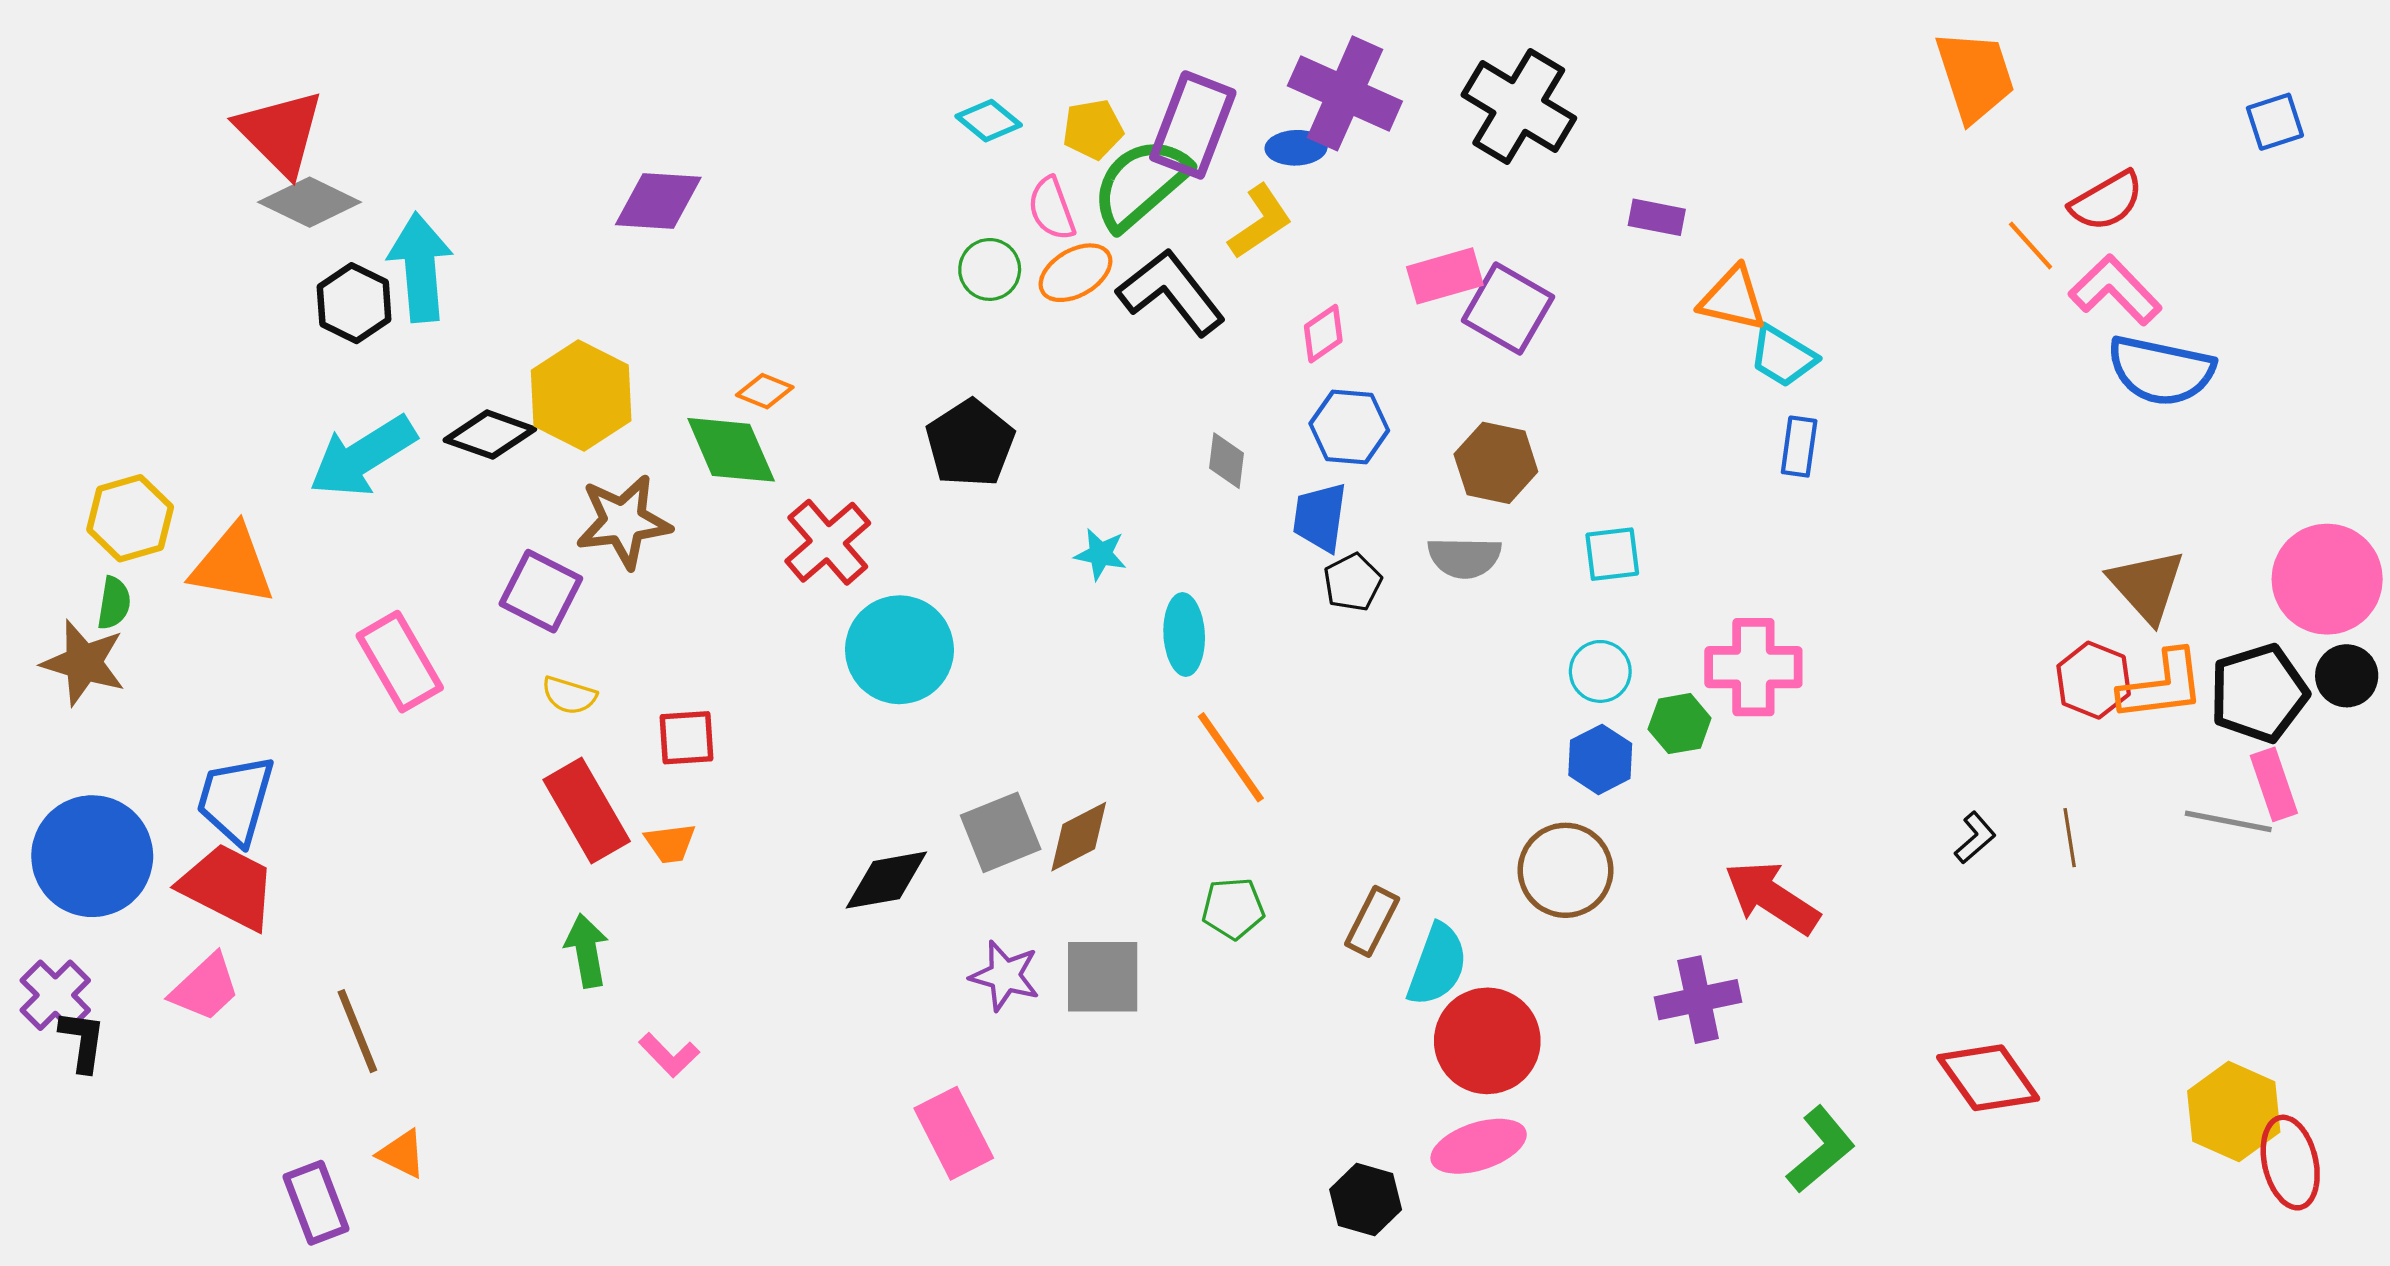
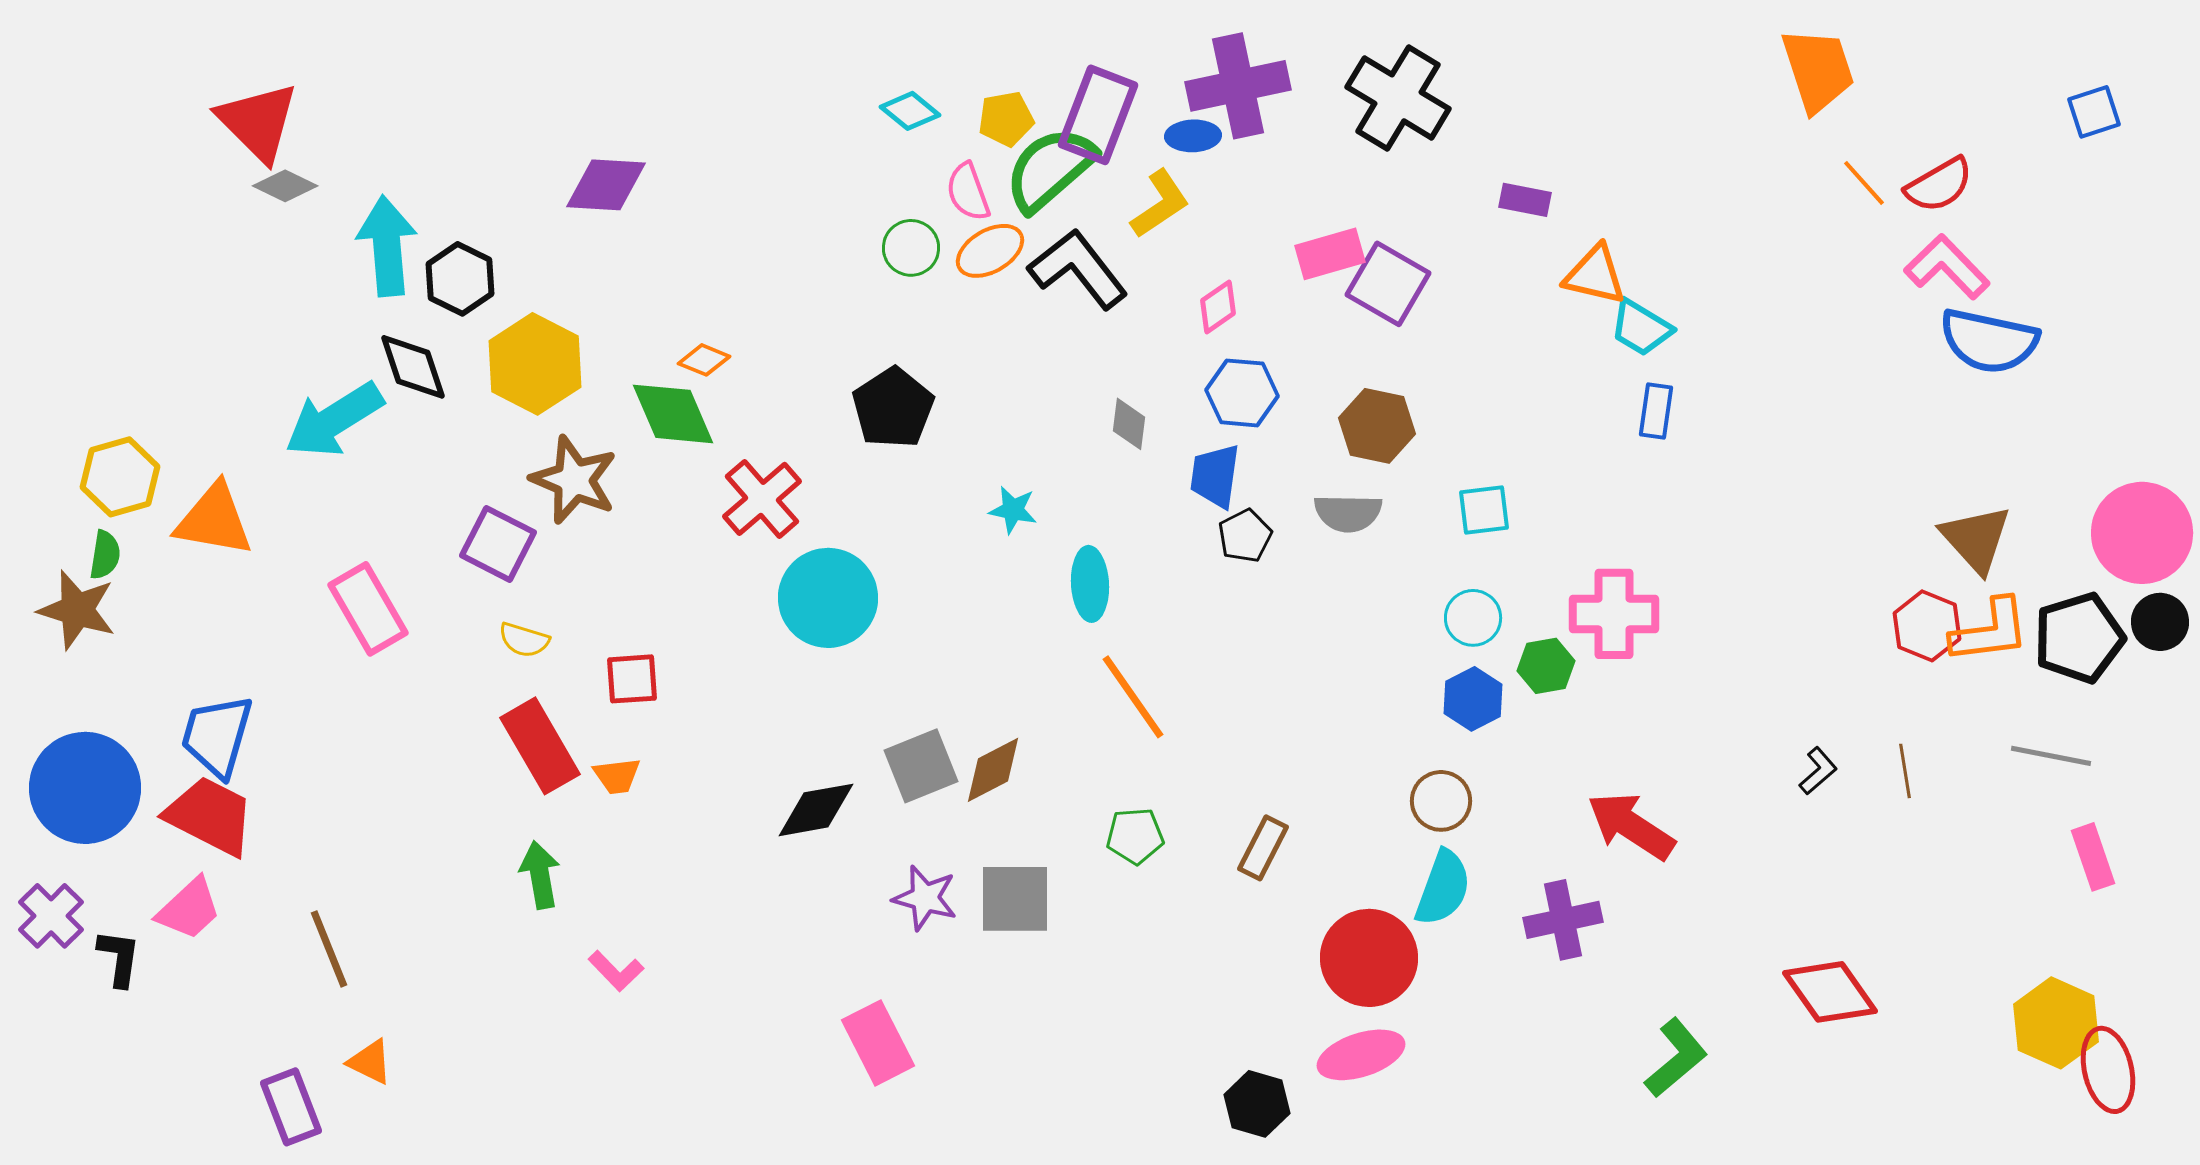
purple cross: (1345, 93) -> (1238, 86), turned -36
gray diamond: (310, 202) -> (285, 186), size x0.7
orange line: (2031, 246) -> (1864, 183), moved
black hexagon: (354, 303) -> (460, 279), moved
black diamond: (490, 435) -> (413, 367), moved, turned 52
brown star: (624, 522) -> (574, 480), turned 30
pink rectangle: (2274, 784) -> (2093, 857), moved
brown circle: (1565, 870) -> (1441, 801), size x0.7
cyan semicircle: (1437, 965) -> (1443, 888), moved
black L-shape: (82, 1041) -> (119, 958), moved

